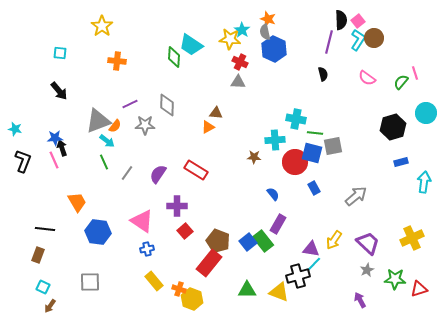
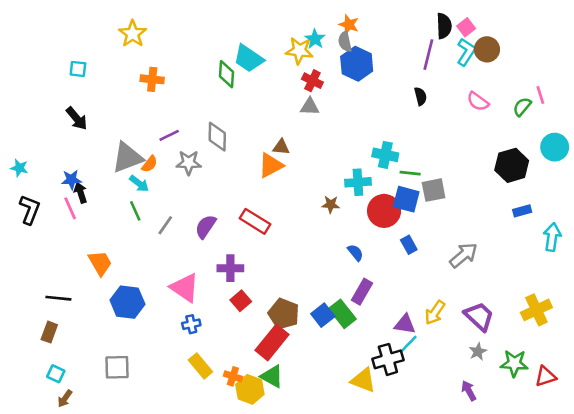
orange triangle: (208, 127) -> (271, 165), size x1.5
green triangle: (247, 290) -> (272, 376), moved, turned 30

